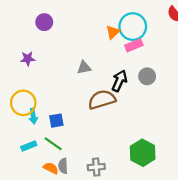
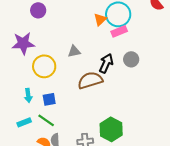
purple star: (28, 59) -> (23, 43), size x1.6
yellow circle: (23, 103) -> (44, 66), moved
green hexagon: (143, 153) -> (111, 129), moved

